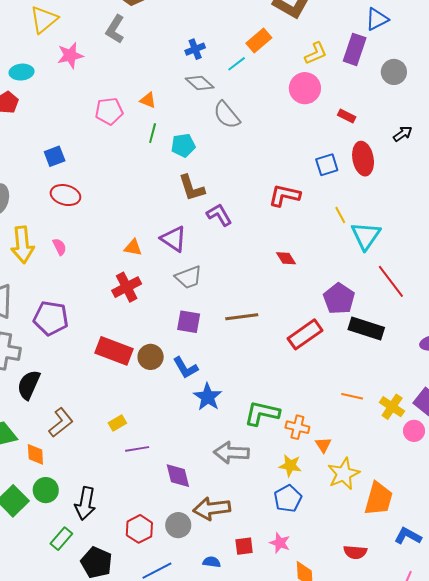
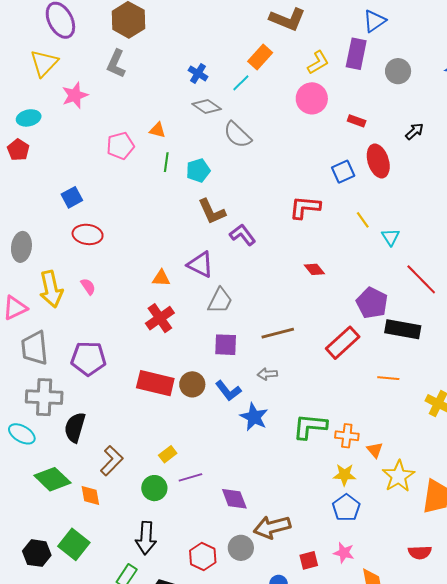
blue cross: (195, 49) -> (198, 73), turned -30
cyan triangle: (366, 236) -> (391, 237), size x0.6
gray trapezoid: (189, 277) -> (220, 301), turned -36
orange line: (352, 396) -> (388, 378), moved
gray arrow: (231, 453) -> (267, 374), moved, size x0.6
green circle: (46, 490) -> (154, 488), moved

